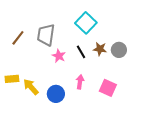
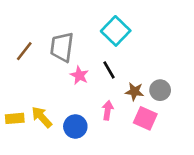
brown star: (100, 49) -> (135, 91), moved
gray circle: (119, 50) -> (160, 90), moved
yellow rectangle: (12, 79) -> (15, 118), moved

